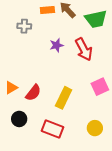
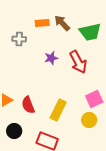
red semicircle: (33, 93) -> (28, 105), turned 120
yellow circle: (95, 128) -> (89, 120), moved

